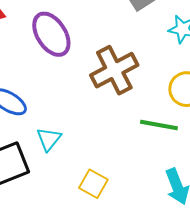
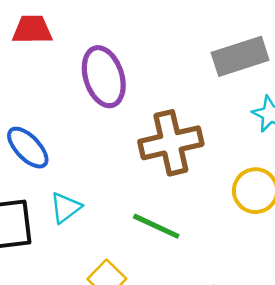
green line: (159, 125) -> (156, 226), moved

